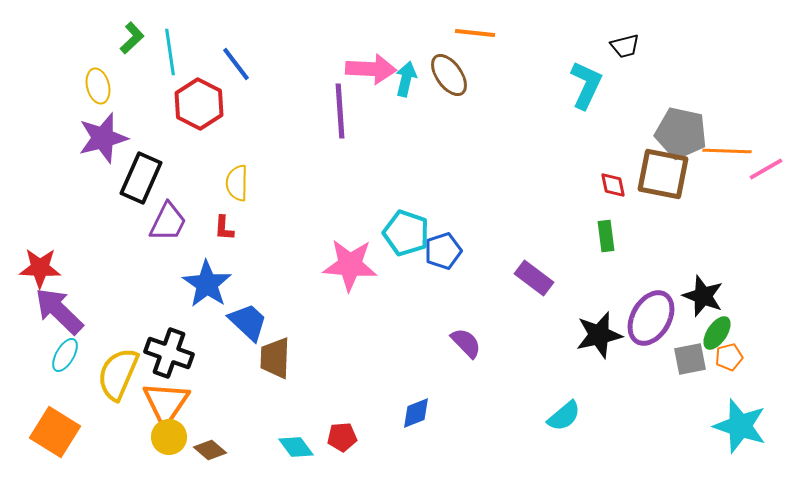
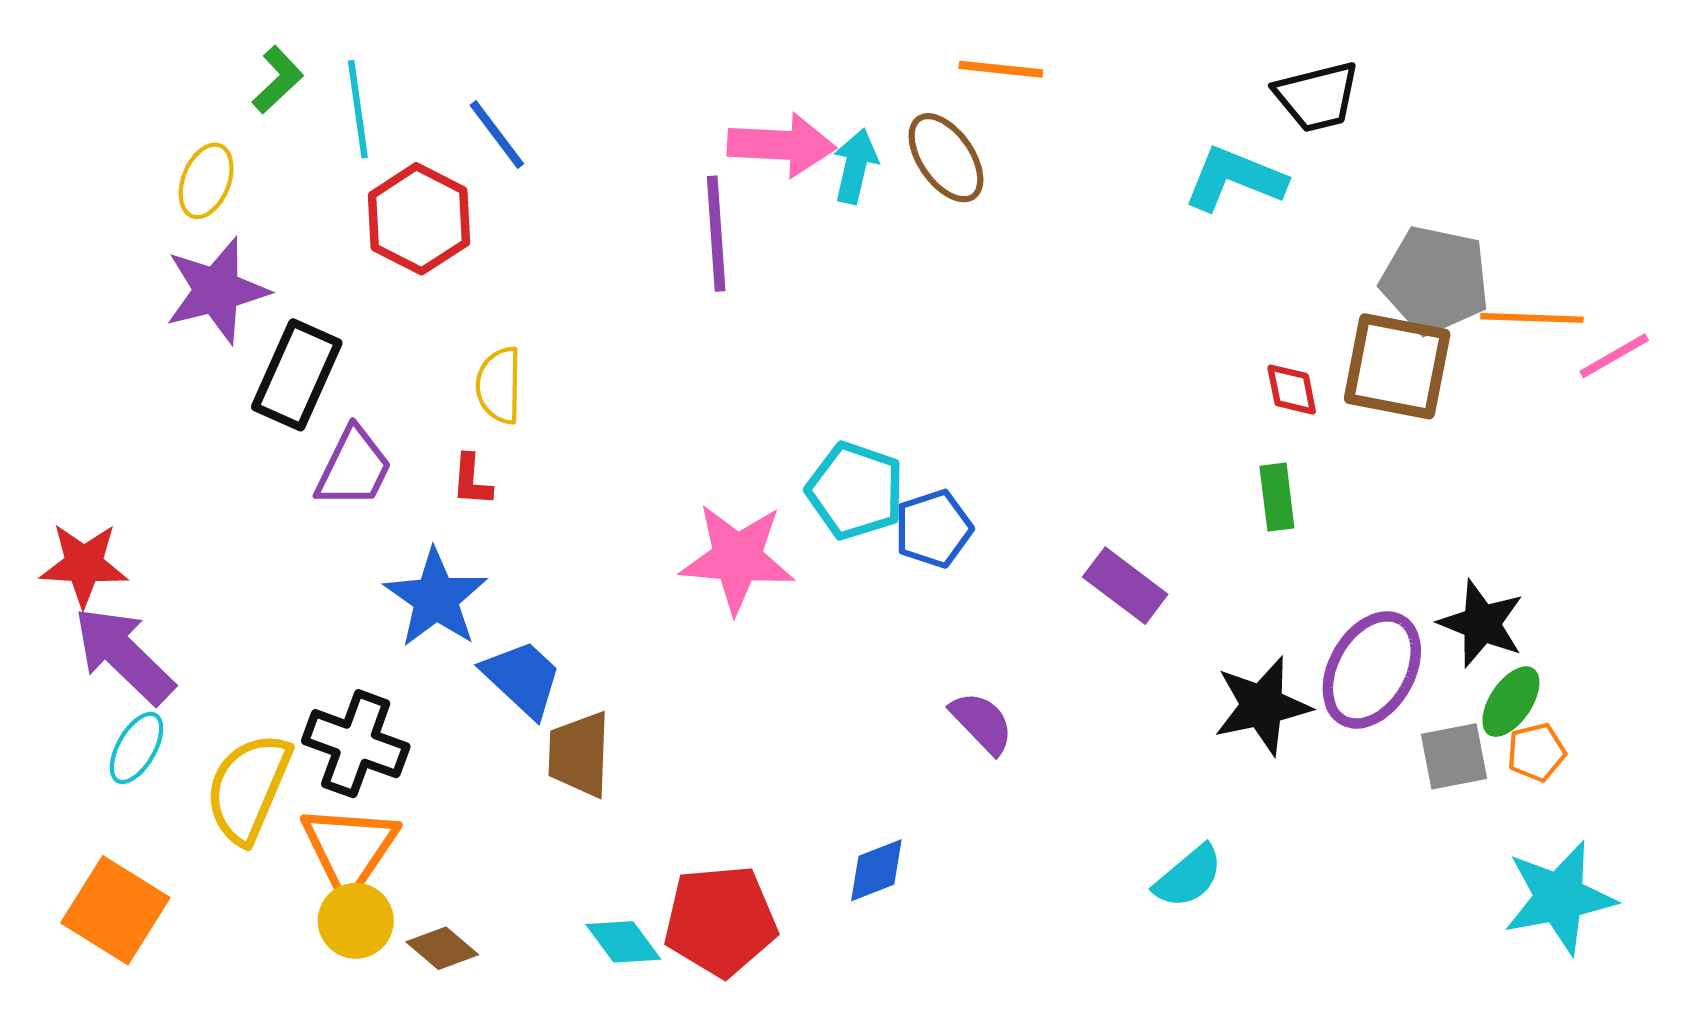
black trapezoid: (625, 46) -> (1317, 97), size x1.4
cyan L-shape: (586, 85) -> (1235, 179), turned -93
yellow ellipse: (98, 86) -> (206, 181), turned 36
cyan star: (740, 426) -> (1559, 898), turned -30
red pentagon: (342, 437) -> (720, 921), size x1.8

